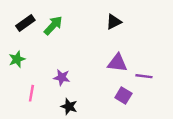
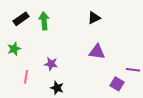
green arrow: (53, 25) -> (44, 21), turned -48
purple line: (144, 76) -> (133, 70), moved
purple square: (123, 96) -> (117, 84), moved

